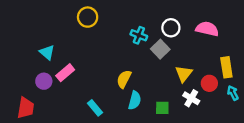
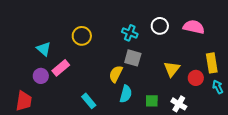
yellow circle: (88, 17) -> (82, 36), moved
gray square: (160, 49) -> (133, 58), moved, turned -30
white cross: (191, 98) -> (179, 104), moved

